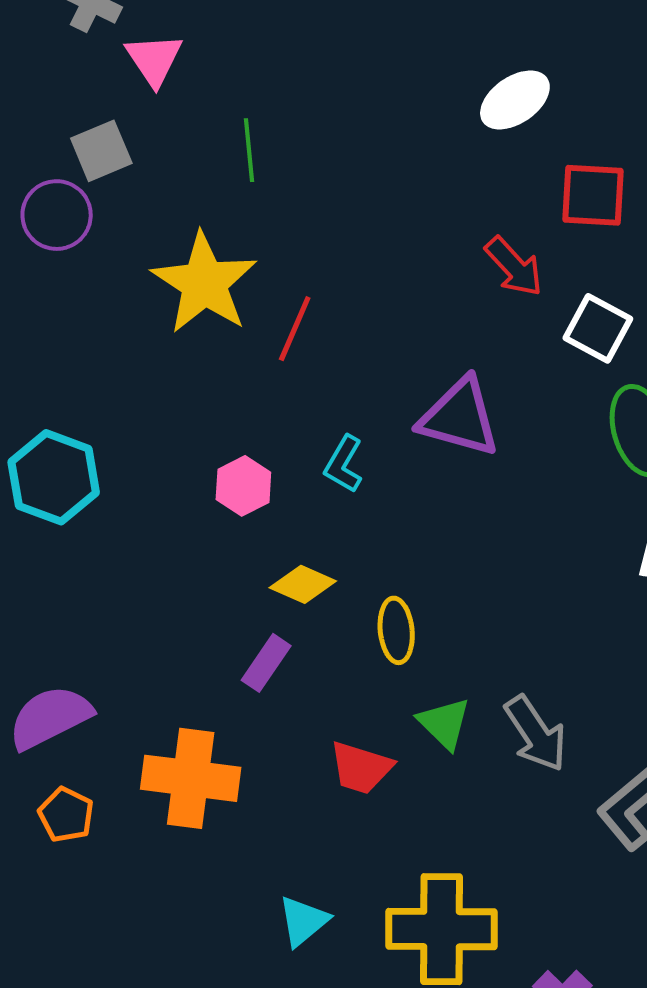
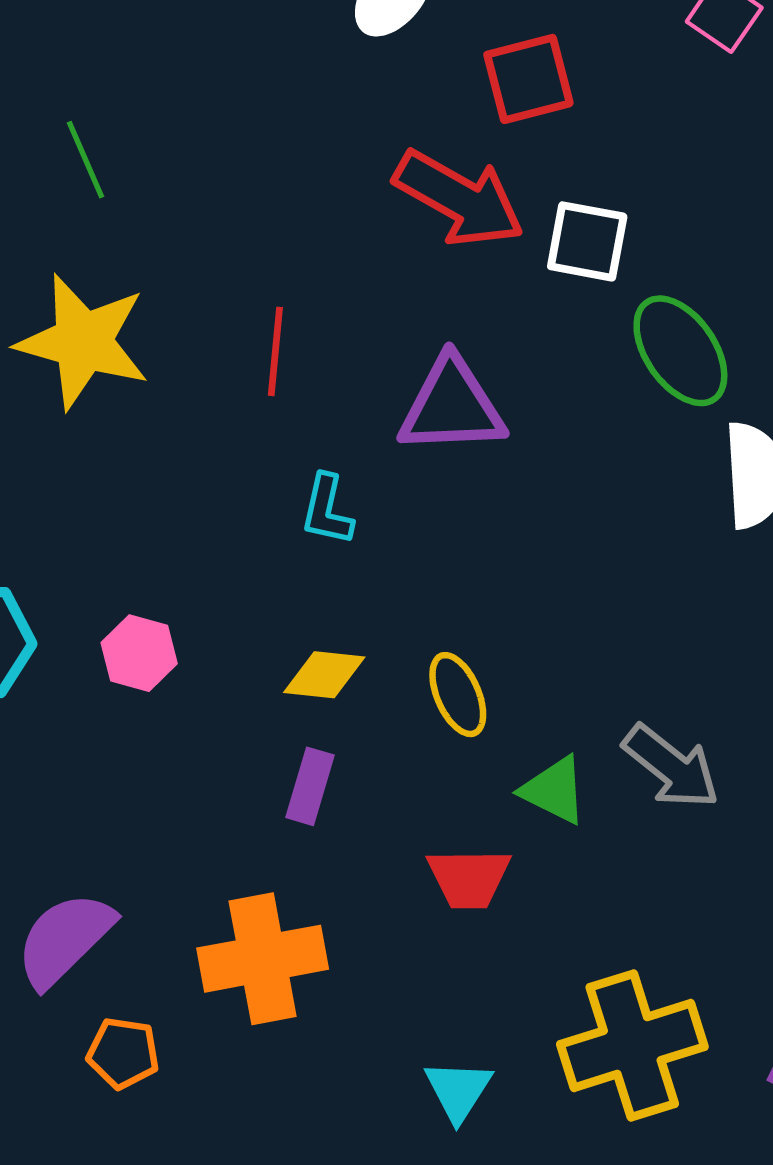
red arrow: (514, 267) -> (459, 198), size x1.5
red line: (295, 329) -> (275, 351), moved
pink hexagon: (243, 486) -> (139, 653), moved

